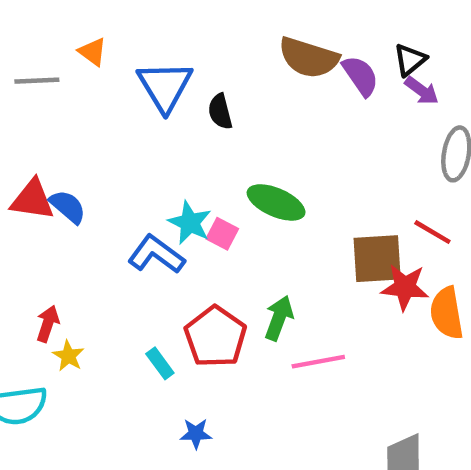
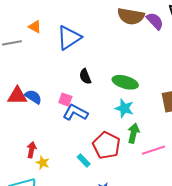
blue triangle: (165, 86) -> (69, 38), turned 36
black semicircle: (220, 112) -> (85, 76), moved
cyan star: (190, 223) -> (124, 108), moved
pink square: (222, 234) -> (65, 100), moved

